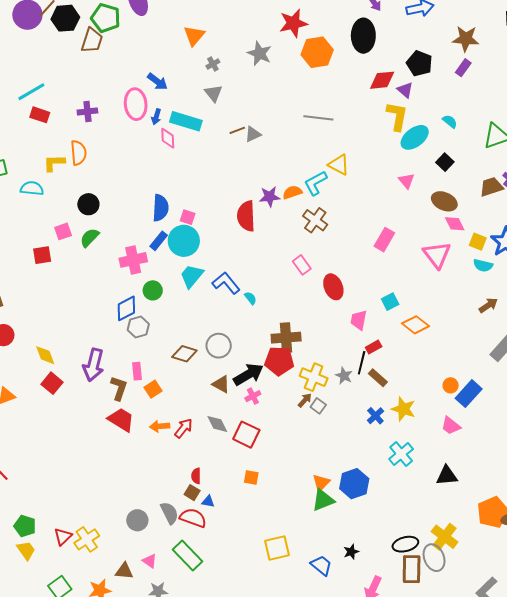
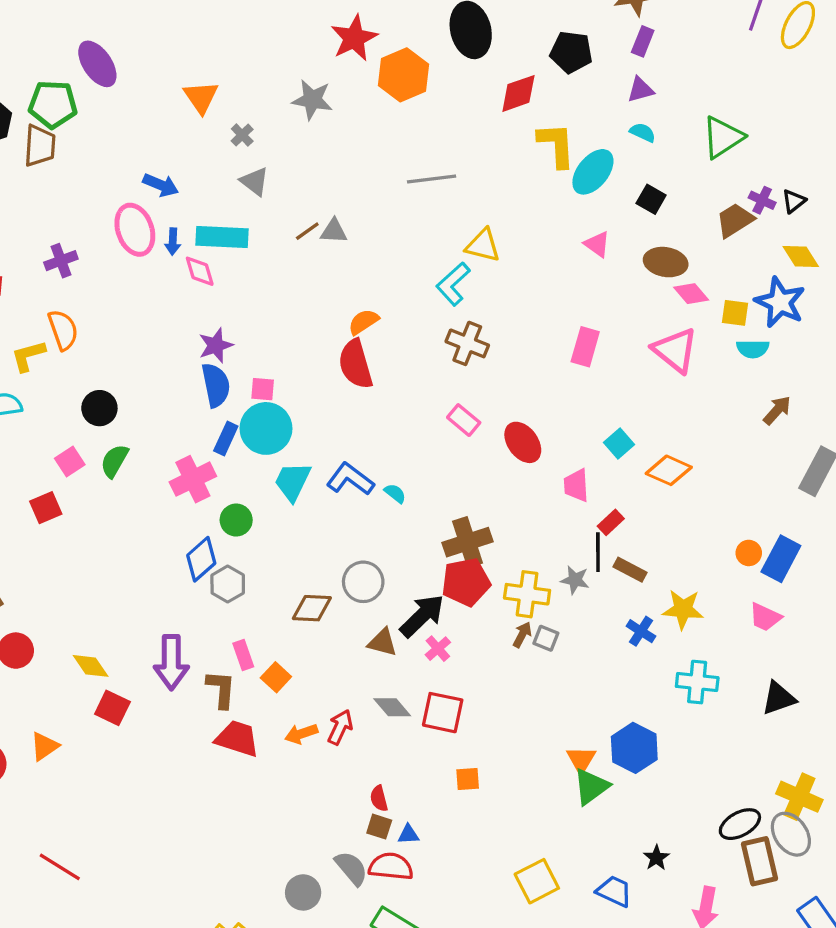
purple triangle: (405, 90) -> (641, 90), moved, turned -42
gray triangle: (253, 134) -> (334, 231), turned 42
orange semicircle: (292, 192) -> (363, 322), moved
purple star: (270, 197) -> (216, 345), moved
cyan cross: (401, 454) -> (697, 682), turned -30

